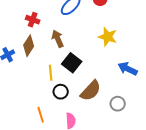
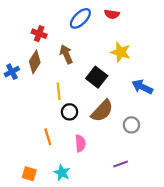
black square: (72, 63) -> (97, 77), moved

